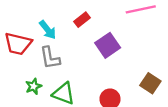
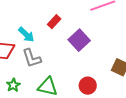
green star: (34, 86) -> (13, 85), moved

